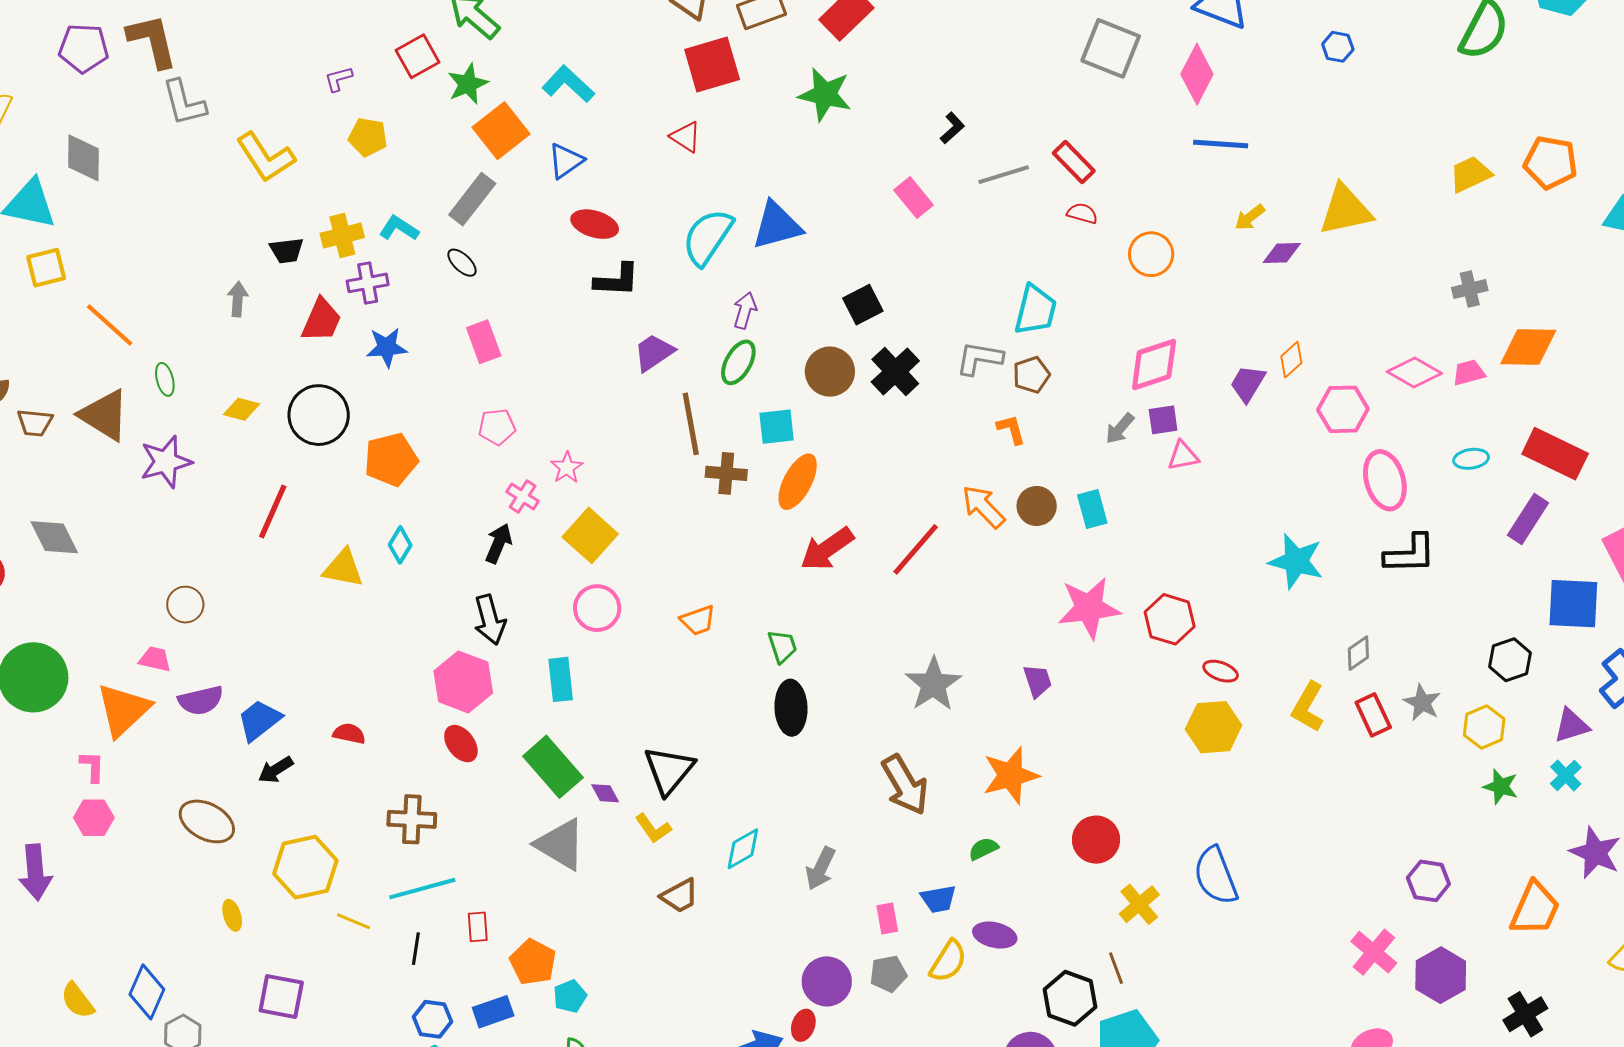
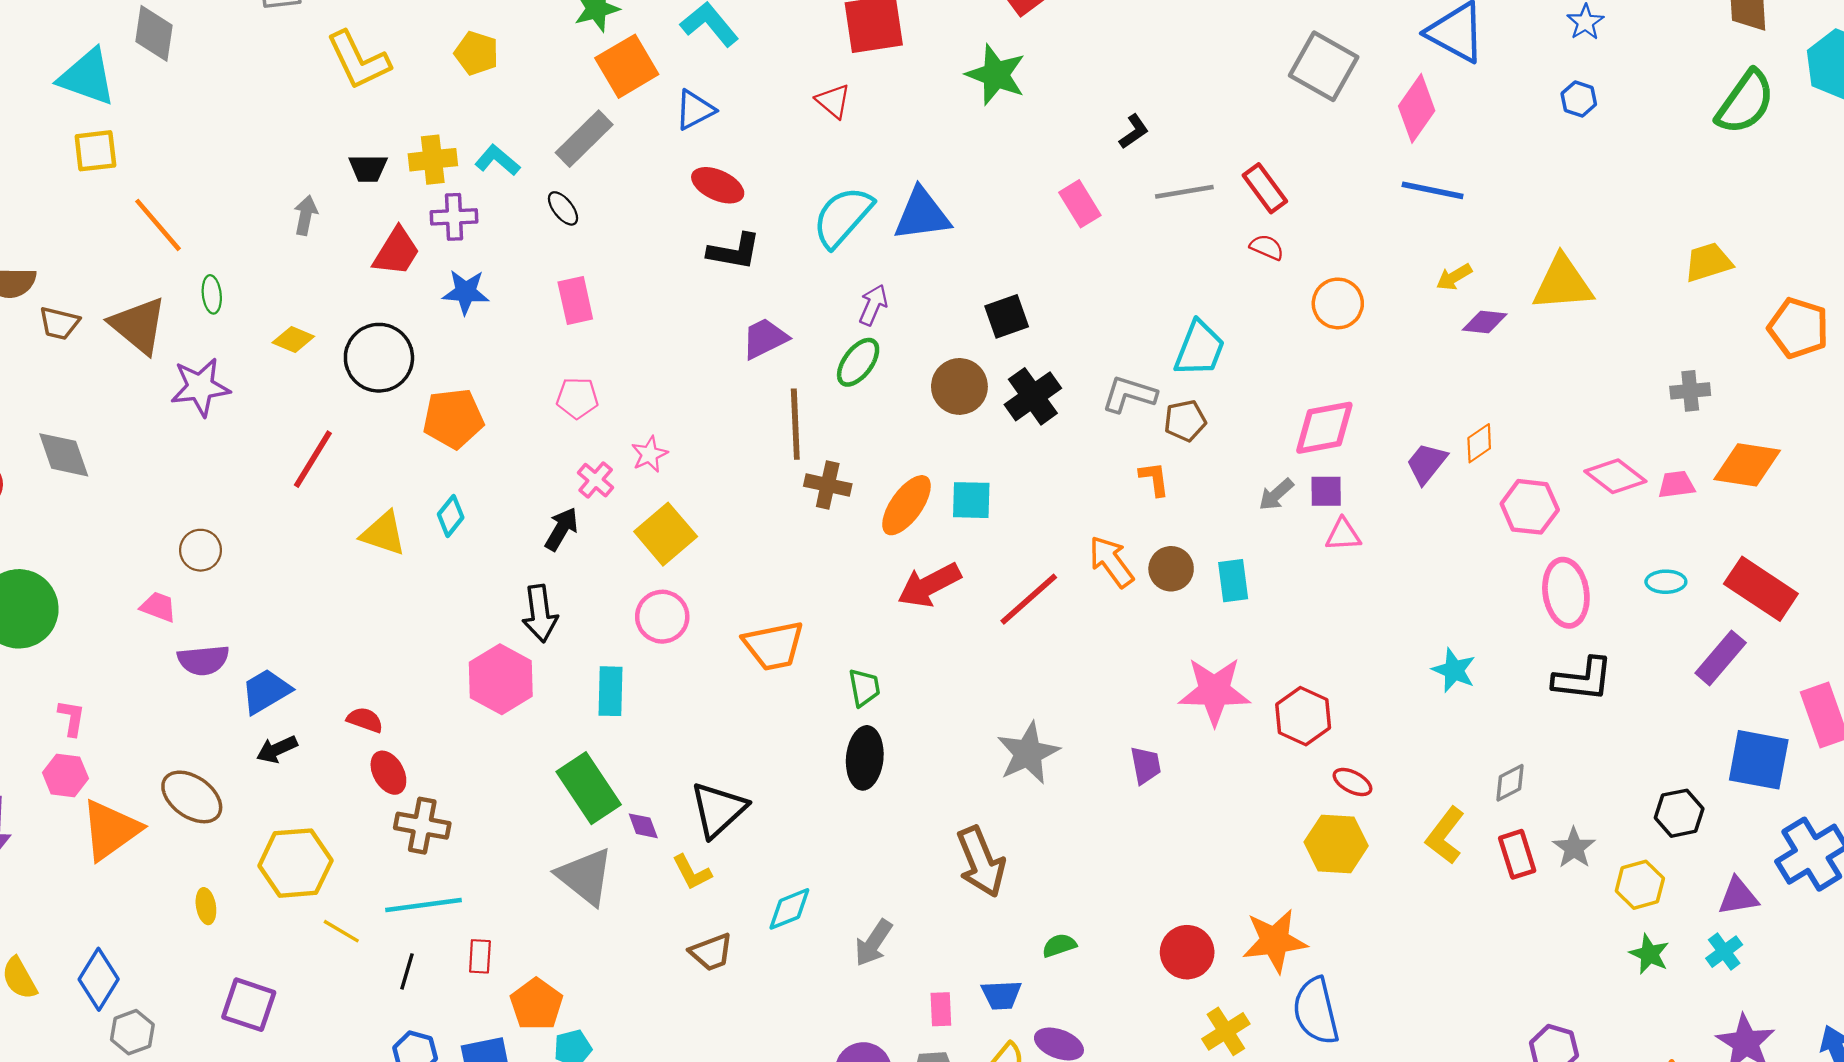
orange pentagon: (1551, 162) -> (1798, 328), moved
cyan square: (777, 427) -> (971, 500), moved
cyan star: (1296, 561) -> (1454, 670), size x0.7
orange trapezoid: (698, 620) -> (774, 646), size x1.5
orange triangle: (123, 710) -> (110, 830), moved
red ellipse: (461, 744) -> (388, 773), moved
orange star: (1011, 775) -> (1275, 941), moved

